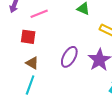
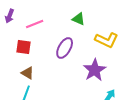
purple ellipse: (69, 57) -> (65, 48), moved

